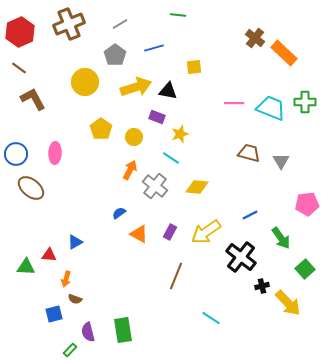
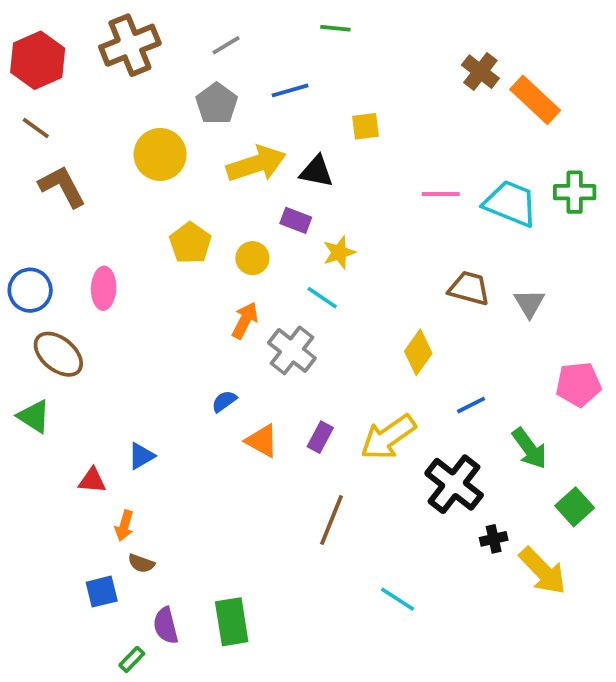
yellow diamond: (197, 187) -> (418, 352), moved, turned -60
green triangle: (26, 267) -> (34, 416), moved, turned 30

